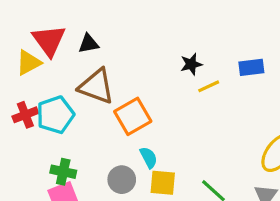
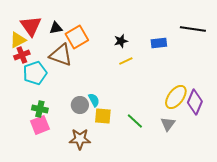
yellow line: (209, 86) -> (126, 61), moved
red cross: (25, 115) -> (22, 55), moved
orange square: (133, 116) -> (77, 37), moved
gray circle: (122, 180) -> (80, 105), moved

